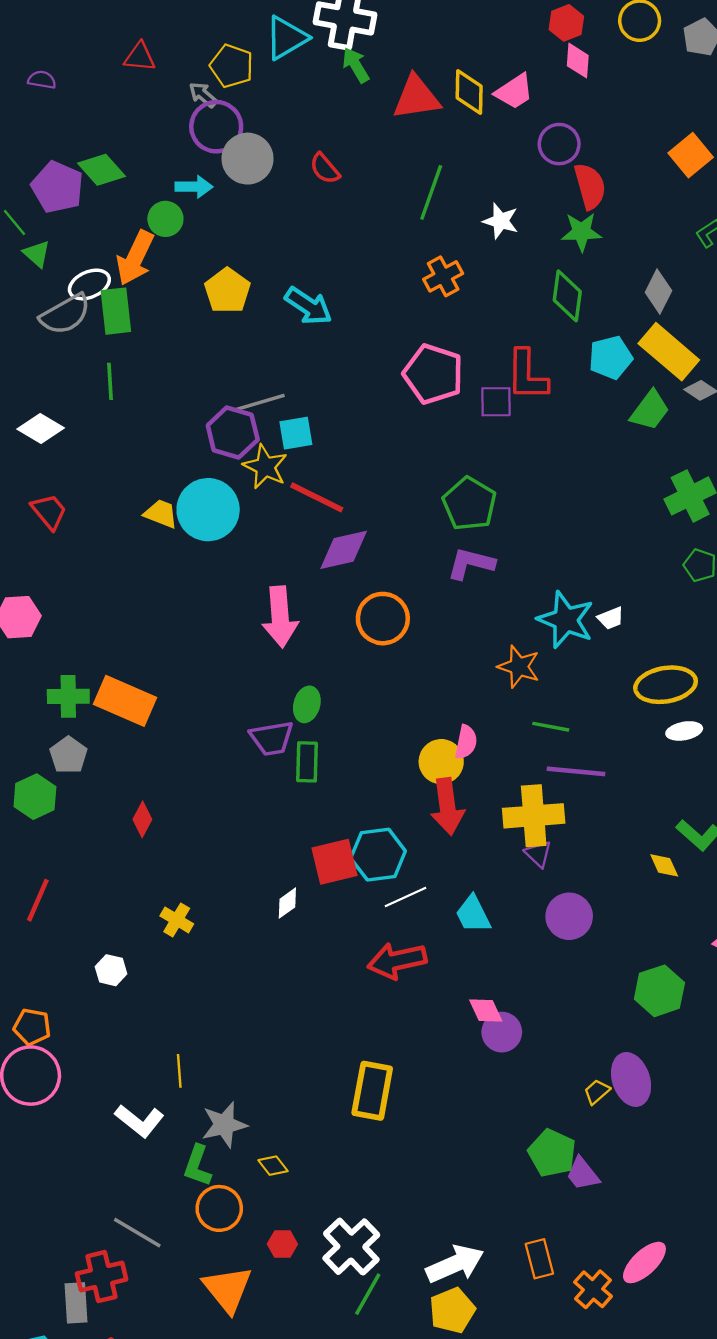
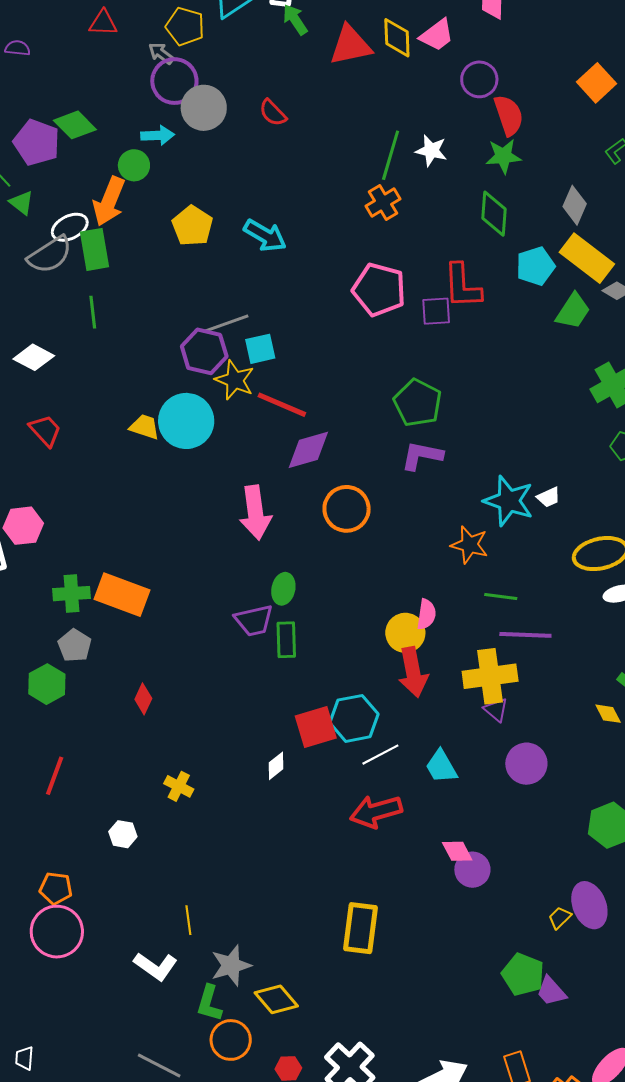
green line: (431, 192) -> (391, 155), moved
yellow diamond: (273, 1166) -> (276, 999), size x1.6

